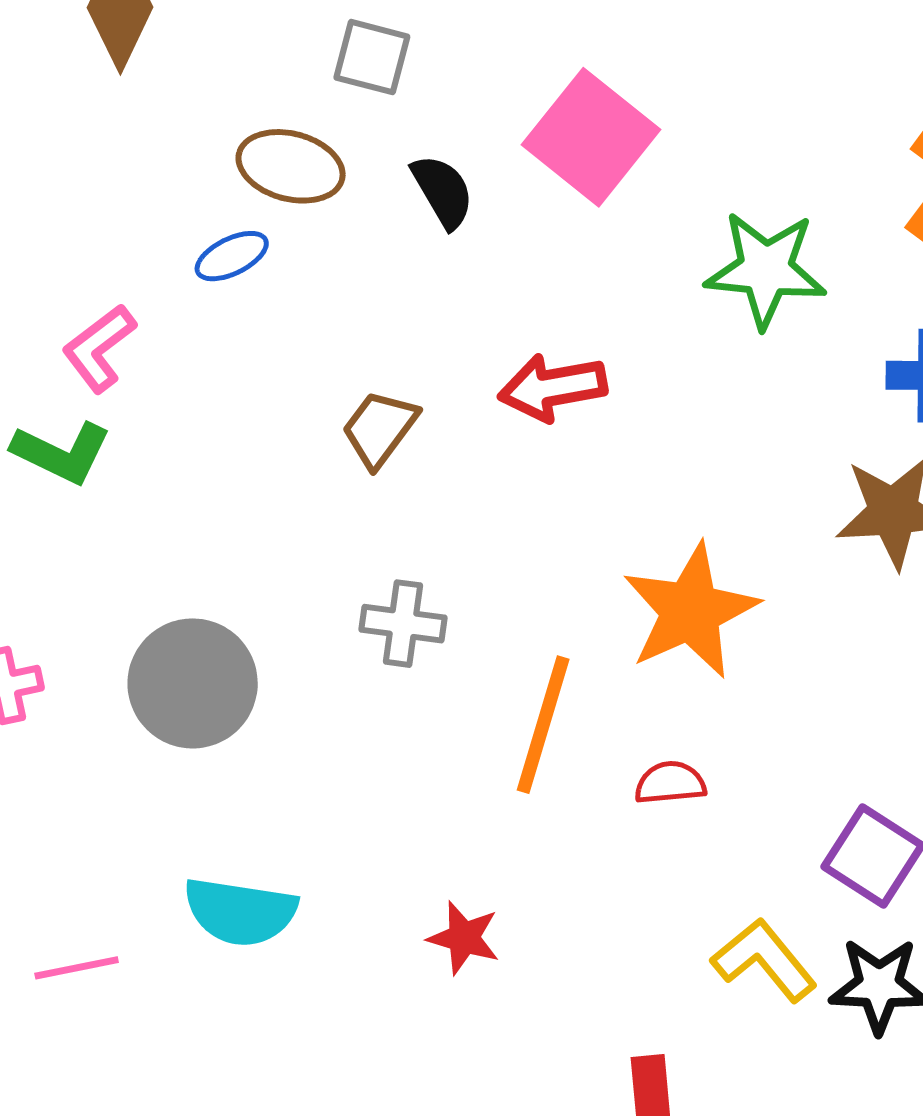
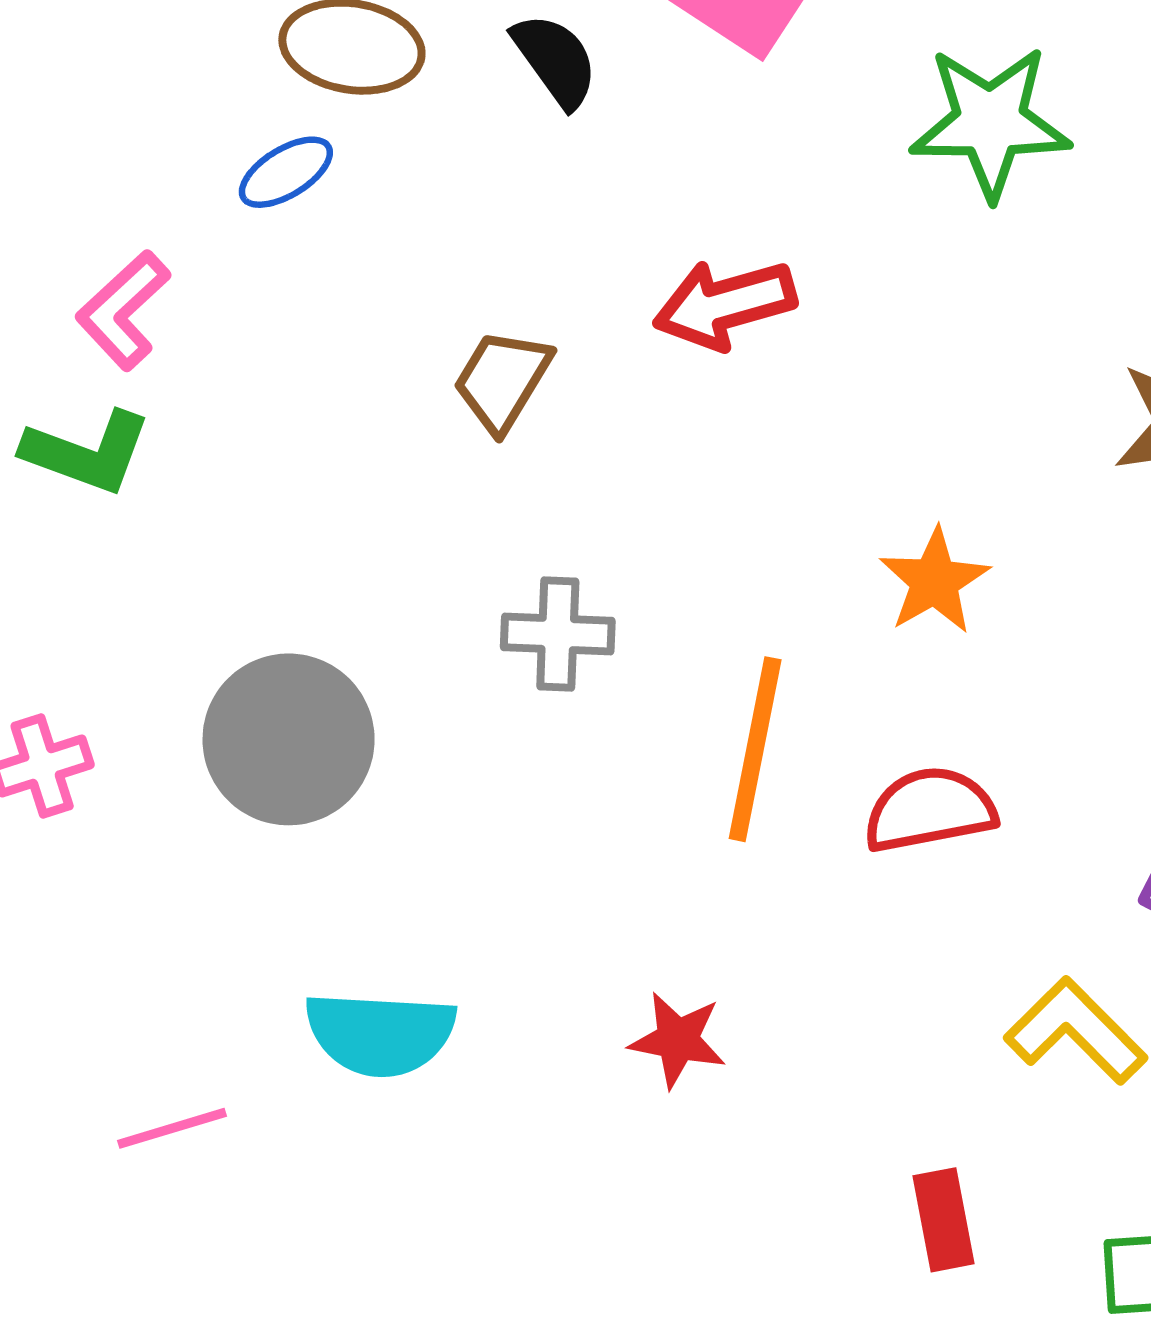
orange star: (690, 611) -> (934, 581), size x0.6
red semicircle: (670, 783) -> (930, 810), size x1.4

